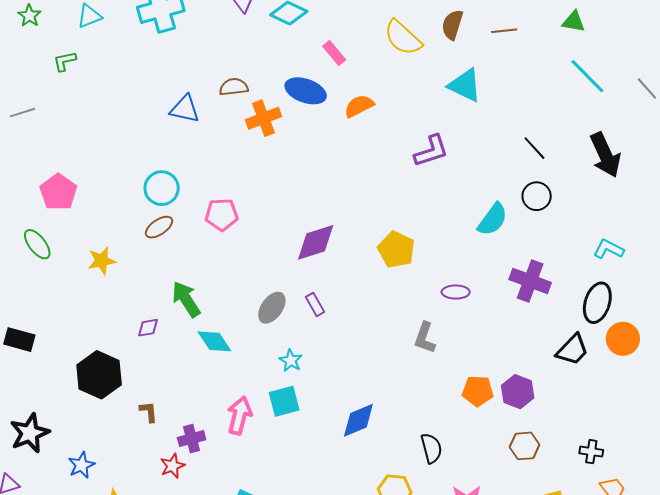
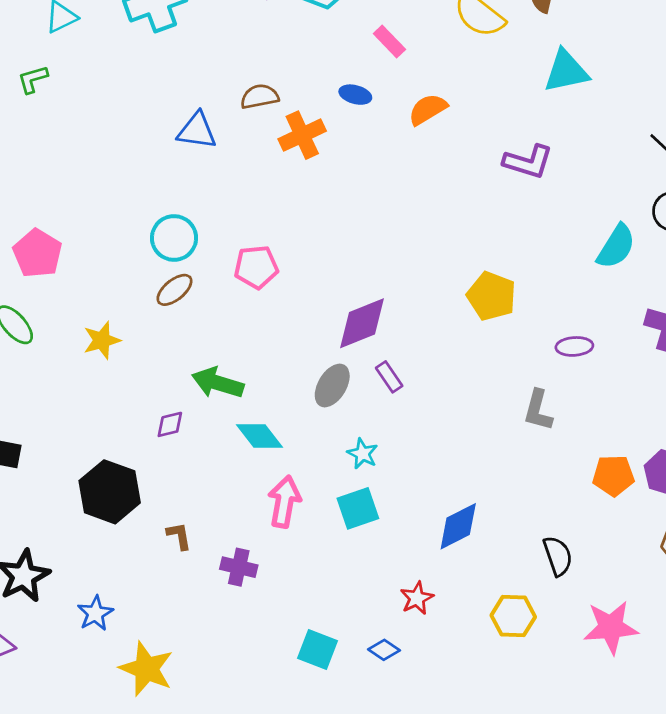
cyan triangle: (465, 85) -> (566, 71), turned -33
blue ellipse: (306, 91) -> (355, 95), size x0.6
purple L-shape: (431, 151) -> (528, 162), turned 39
purple diamond: (316, 242) -> (362, 323), moved
green arrow: (186, 299) -> (218, 383), turned -36
pink arrow: (240, 415) -> (284, 502), moved
purple cross: (192, 439) -> (239, 567), turned 32
red star: (172, 466) -> (417, 598), moved

